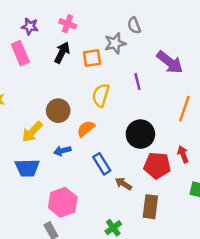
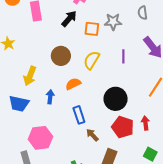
gray semicircle: (134, 25) -> (143, 13), moved
brown circle: (58, 111) -> (61, 56), moved
yellow arrow: (32, 132) -> (30, 76), turned -36
blue arrow: (62, 151) -> (50, 97), turned 96

